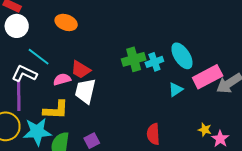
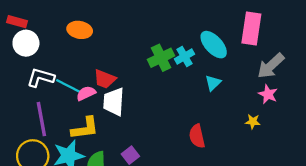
cyan line: (39, 57) -> (68, 86), moved
white L-shape: (24, 74) -> (41, 78), moved
pink rectangle: (208, 77) -> (251, 28), moved, turned -44
pink star: (220, 139) -> (268, 94), moved

